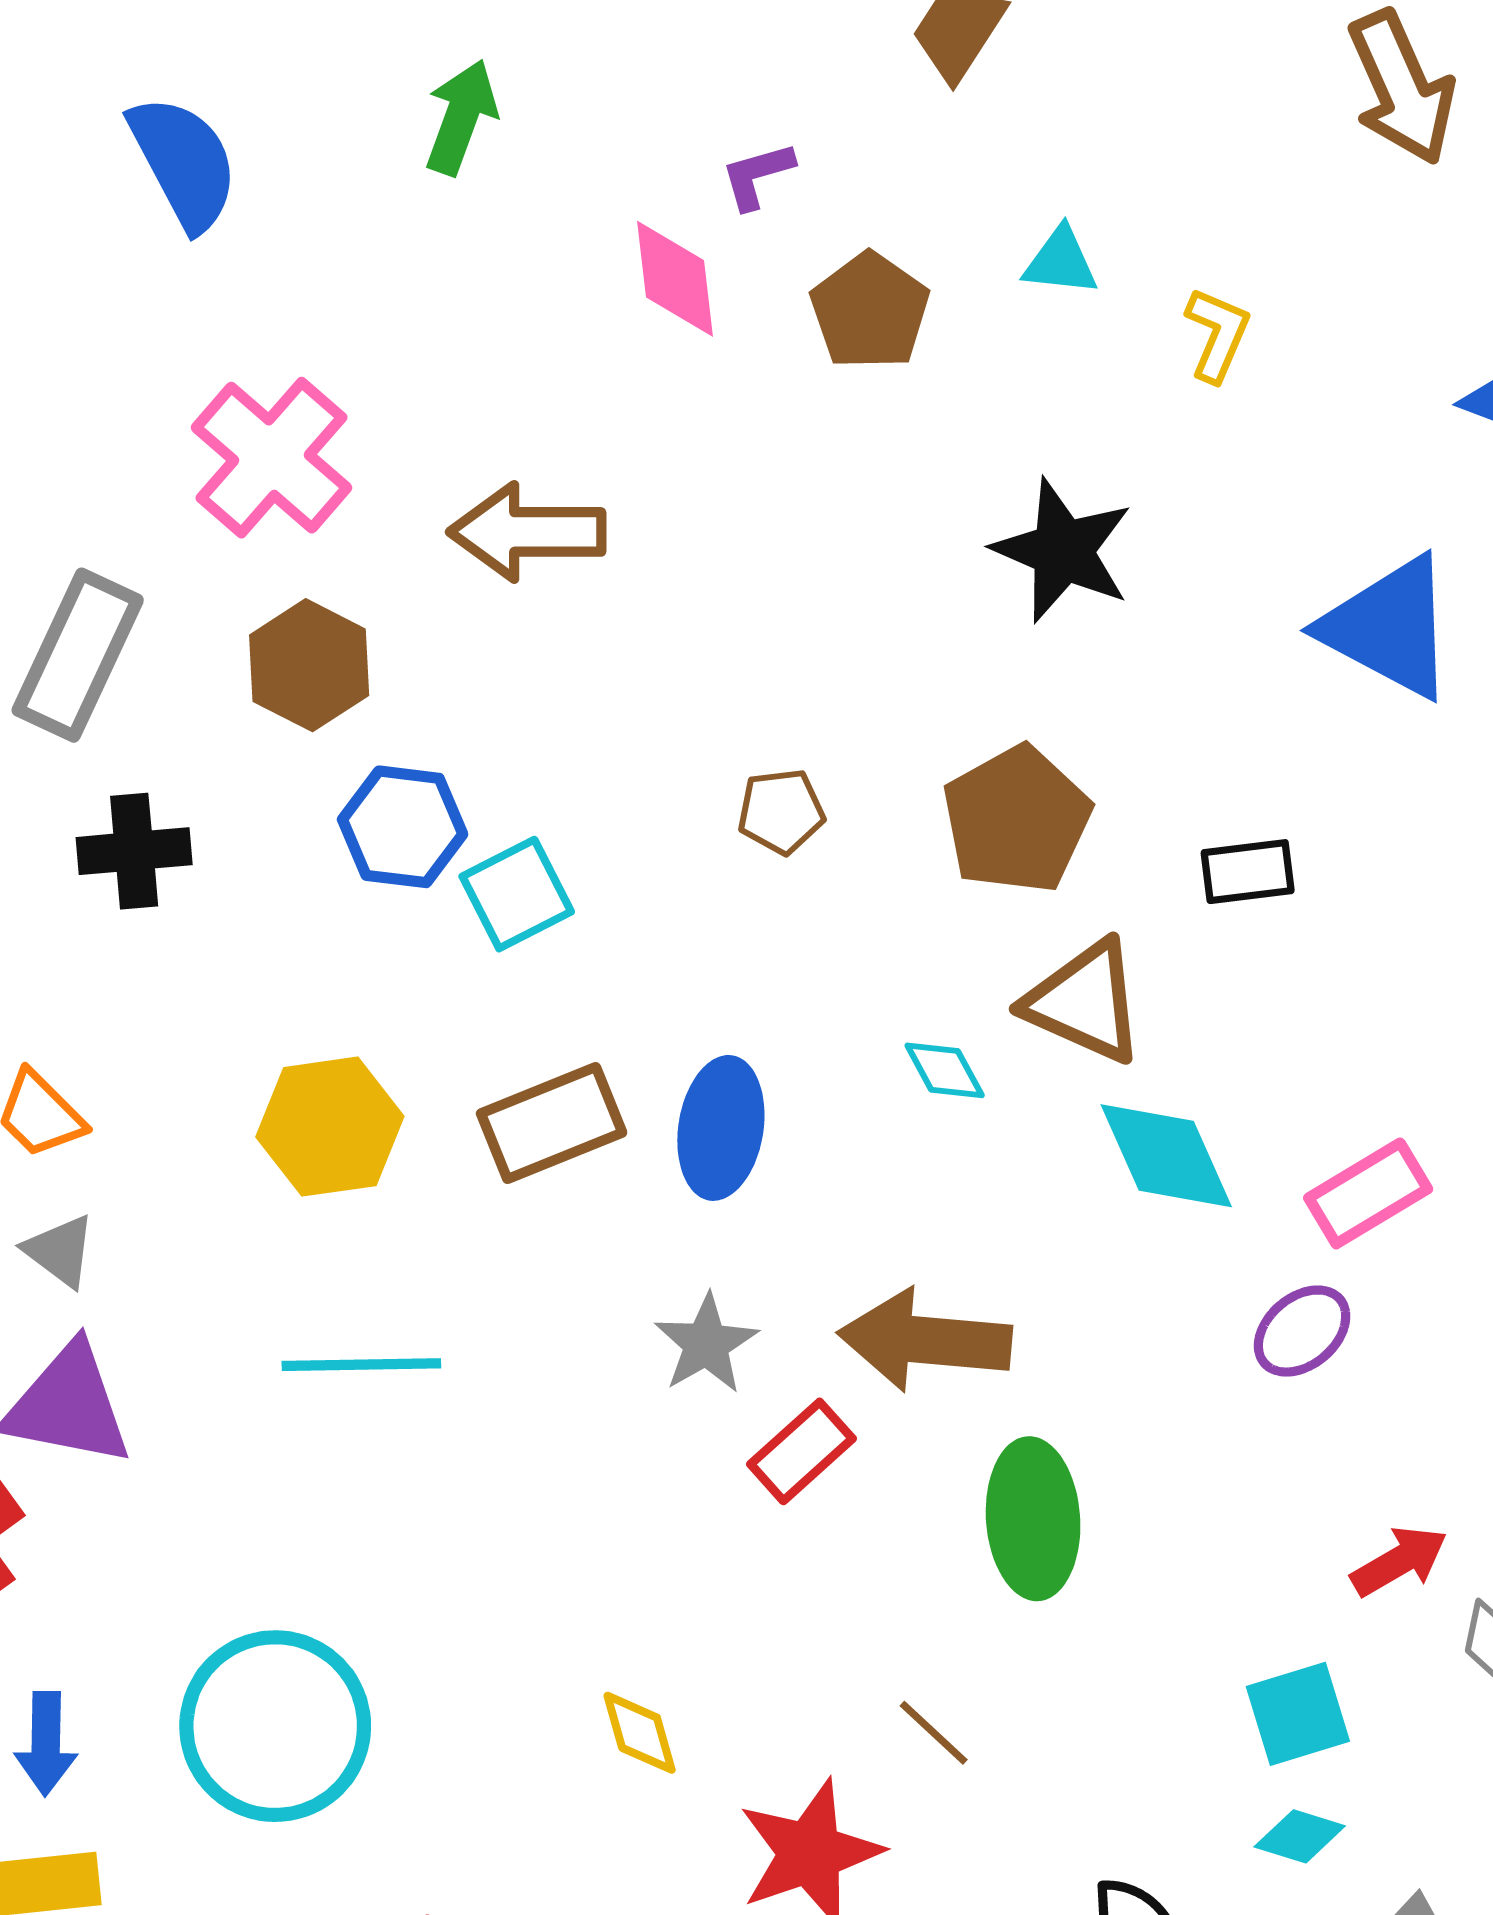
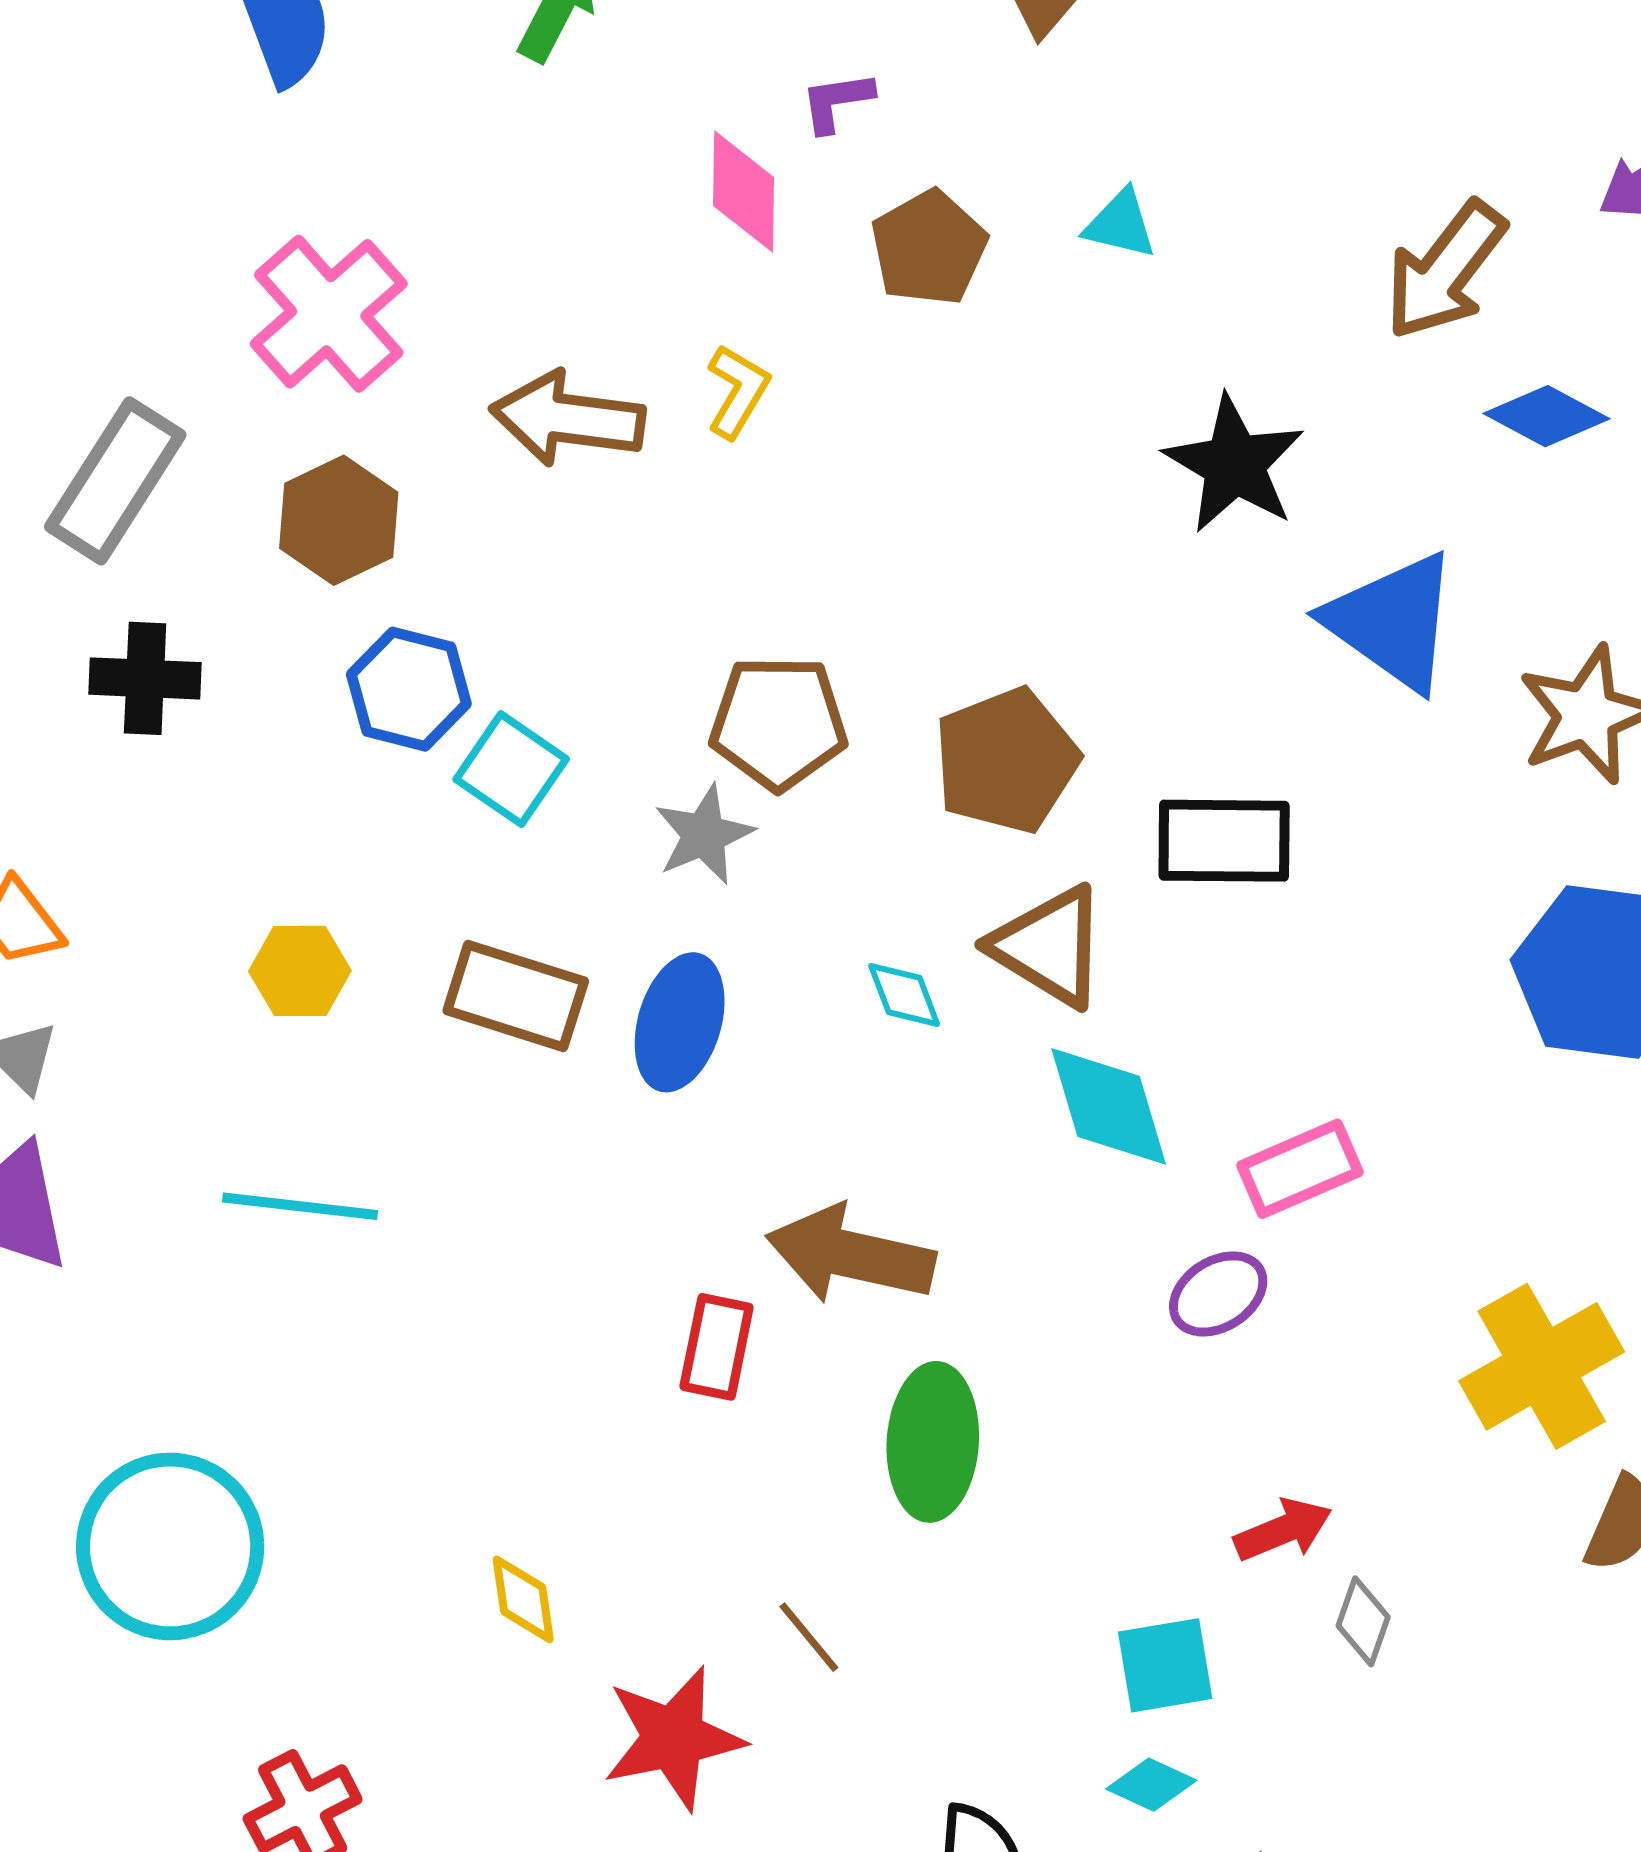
brown arrow: (1402, 88) -> (1445, 270), moved, turned 54
yellow L-shape: (1217, 334) -> (738, 391), moved
black star: (1063, 551) -> (1234, 464), moved
brown pentagon: (781, 811) -> (778, 723), size x1.6
black rectangle: (1248, 872) -> (1224, 841), size x1.5
cyan square: (517, 894) -> (511, 769), turned -36
brown rectangle: (552, 1123) -> (516, 996), turned 32
yellow hexagon: (330, 1127) -> (300, 971), size x0.7
gray star: (706, 1344) -> (704, 835), moved
red rectangle: (802, 1451) -> (717, 1347), turned -44

